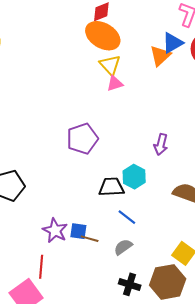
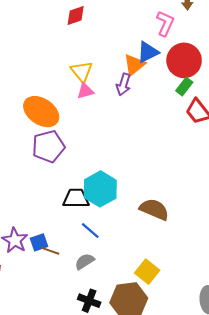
orange ellipse: (103, 36) -> (41, 112), moved
purple arrow: (161, 145) -> (123, 85), moved
cyan hexagon: (134, 177) -> (100, 189), size x1.4
blue square: (78, 231) -> (39, 242), turned -30

